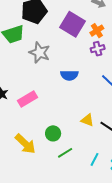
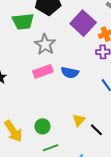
pink rectangle: (27, 99) -> (43, 71), moved
yellow triangle: (87, 120) -> (79, 120), turned 40

